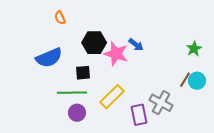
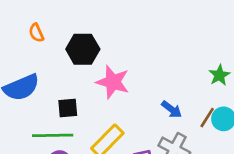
black hexagon: (94, 43) -> (83, 49), moved
blue arrow: (136, 45) -> (172, 109), moved

